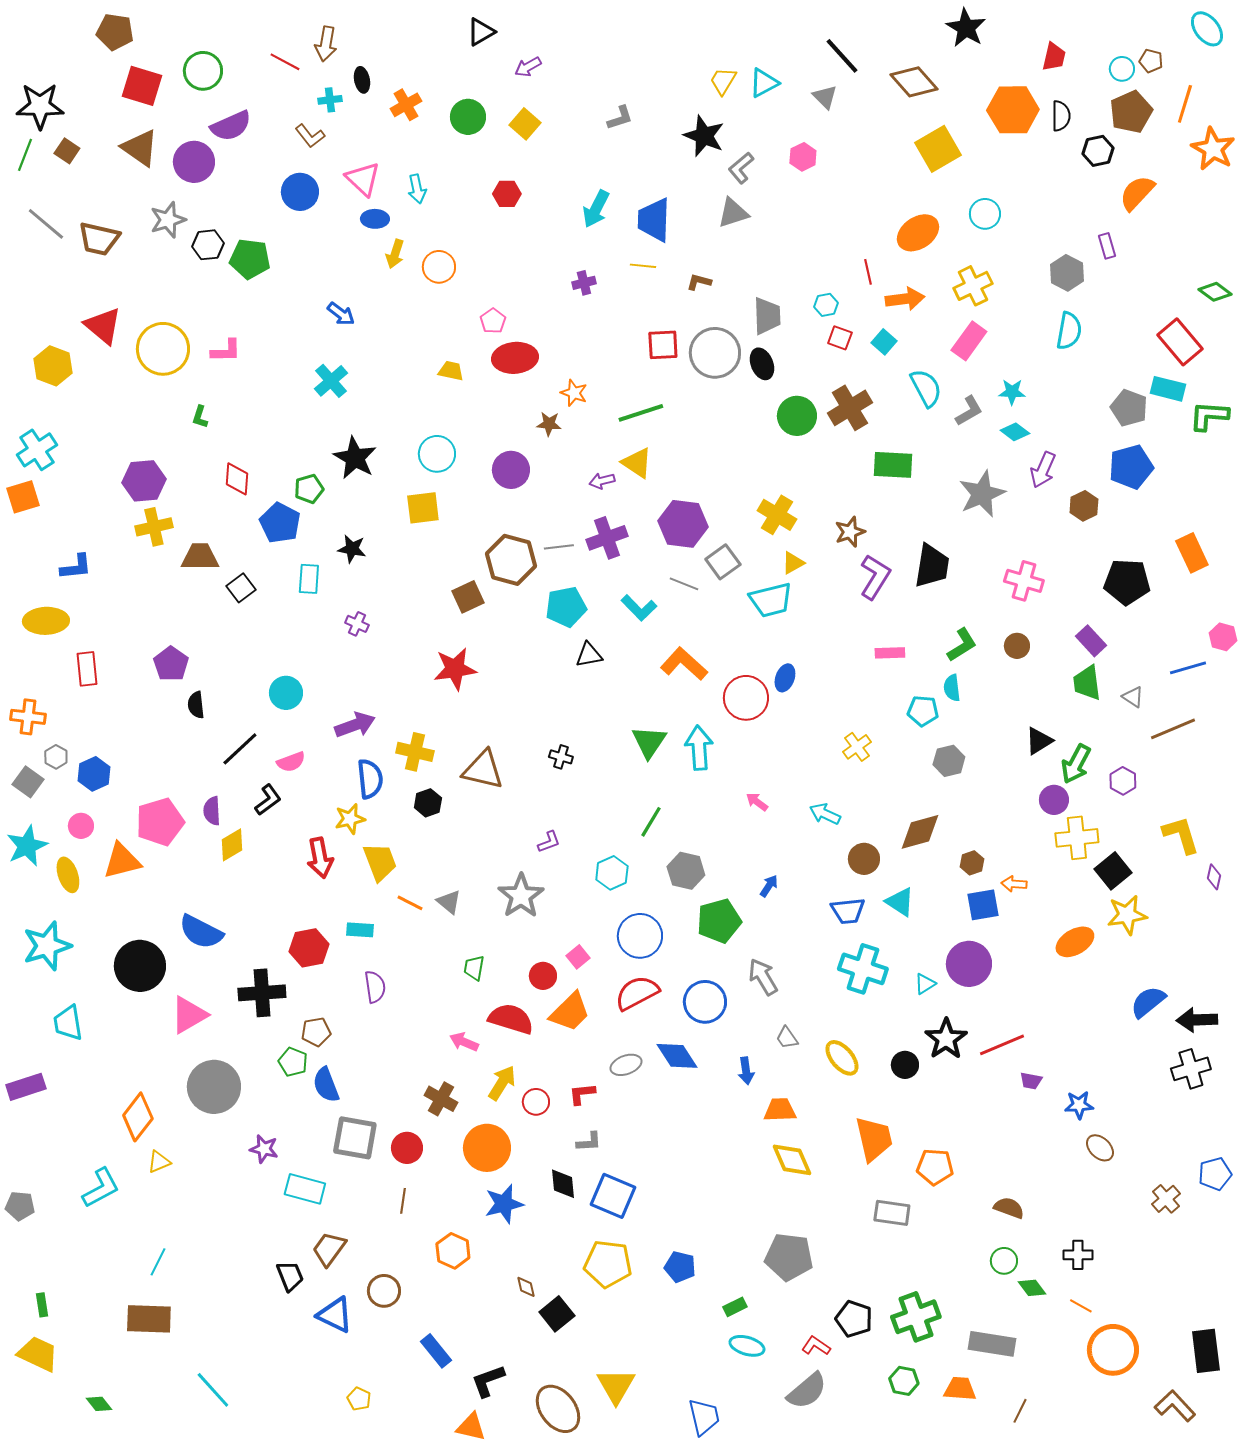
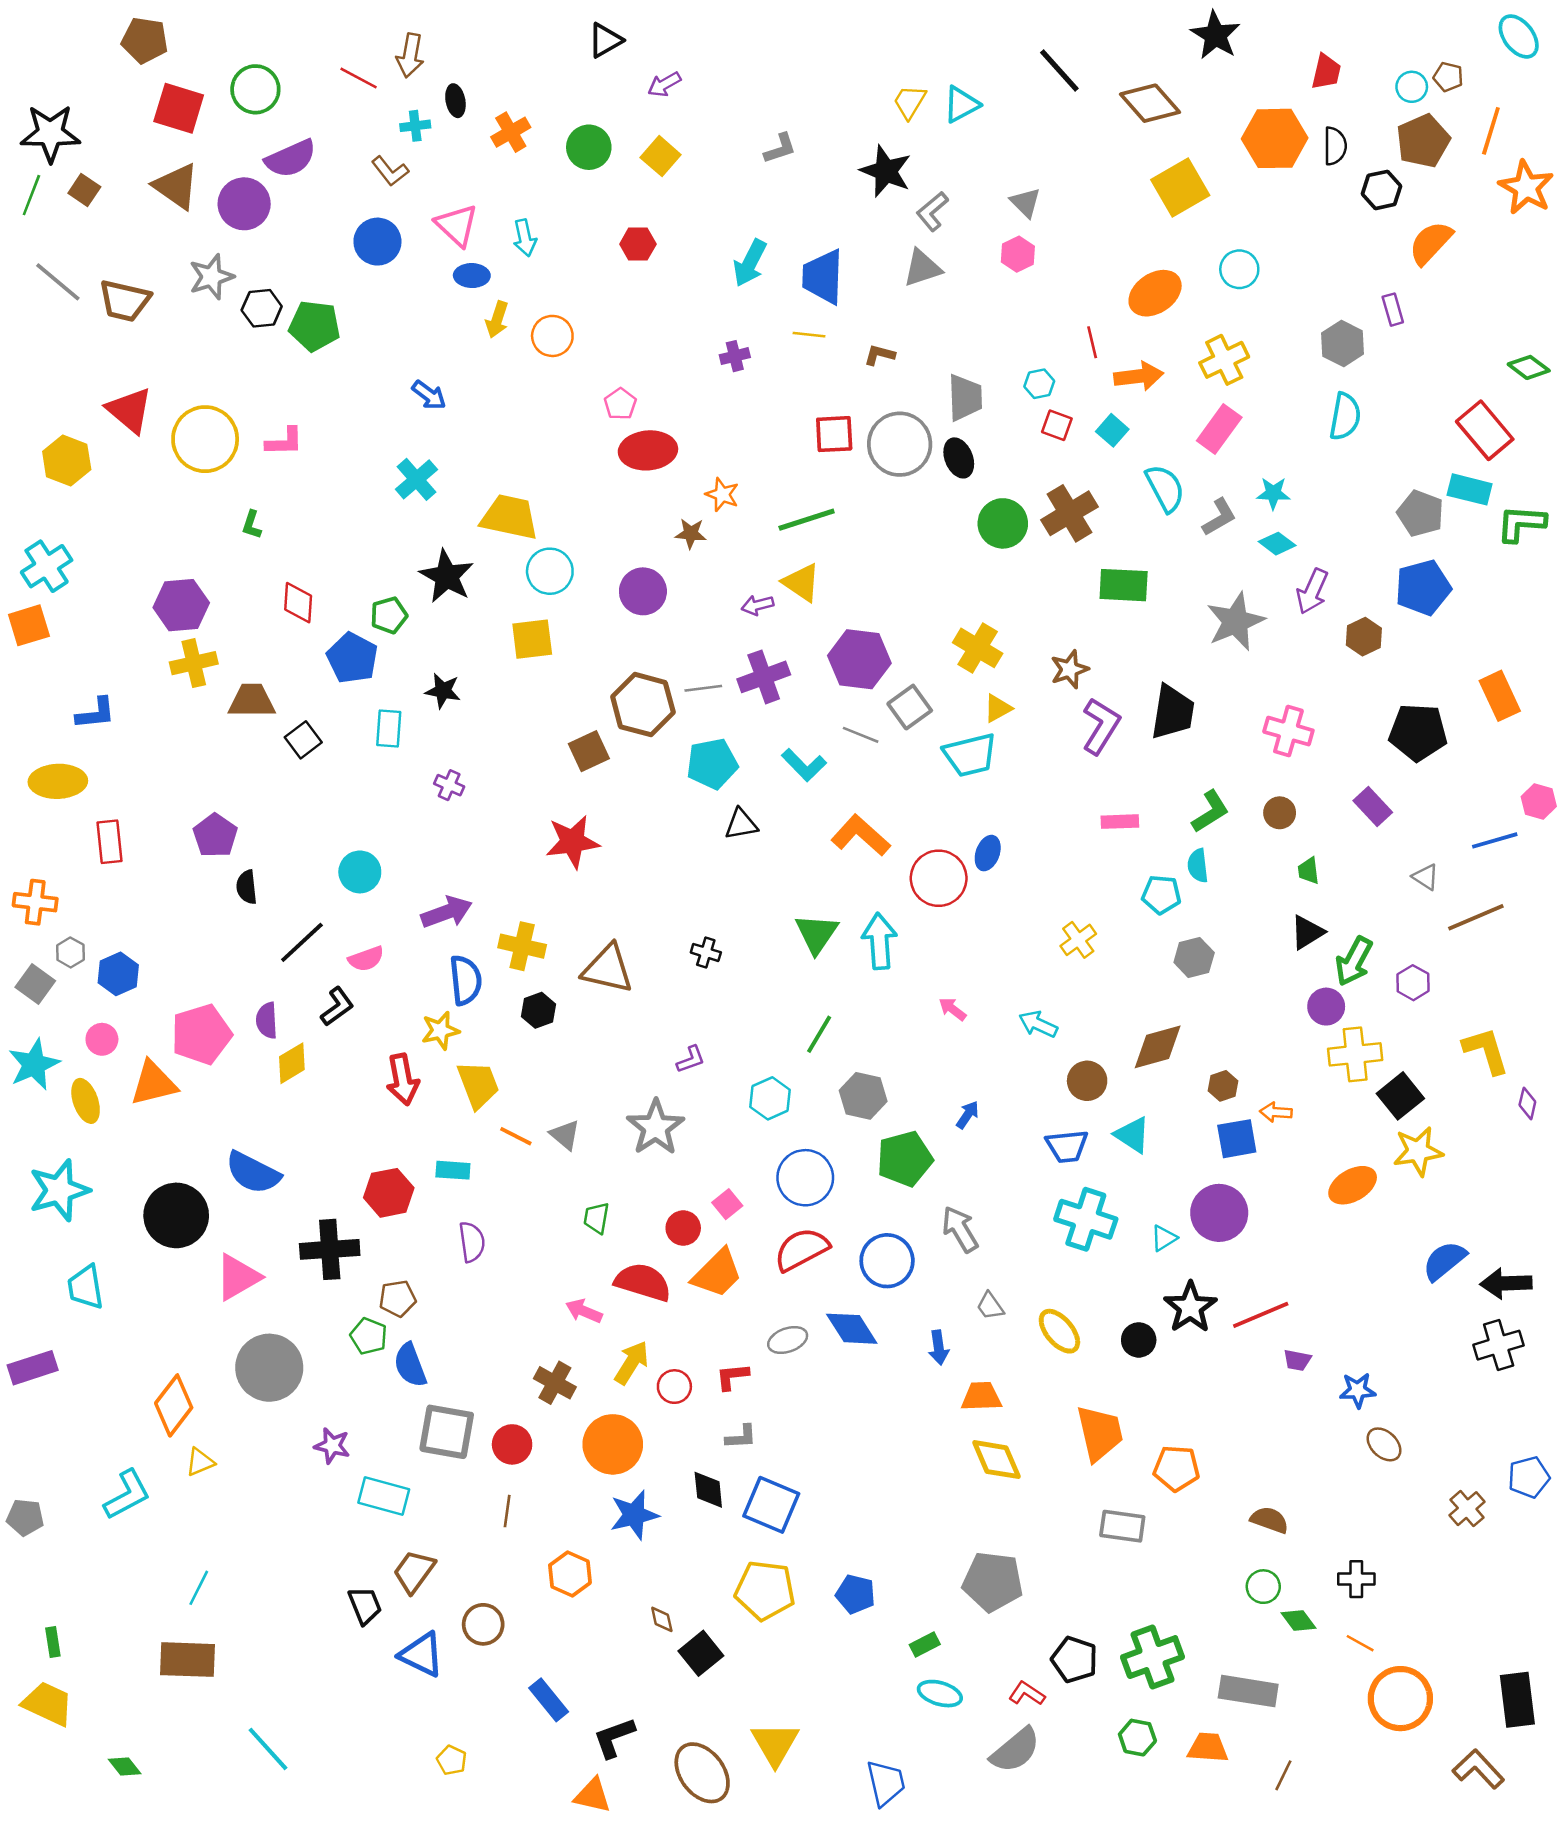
gray triangle: (825, 97) -> (1025, 203), moved
pink hexagon: (803, 157) -> (1018, 254), moved
yellow trapezoid: (451, 371) -> (510, 517), moved, size x1.8
green trapezoid: (1087, 683) -> (1309, 871), moved, size x0.6

